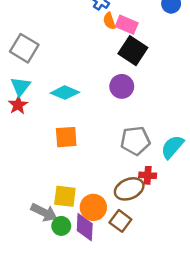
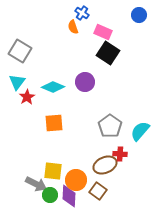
orange semicircle: (109, 21) -> (73, 27), moved
purple circle: (122, 86) -> (85, 82), moved
red star: (18, 105) -> (27, 97), moved
gray pentagon: (135, 141) -> (110, 126), turned -30

